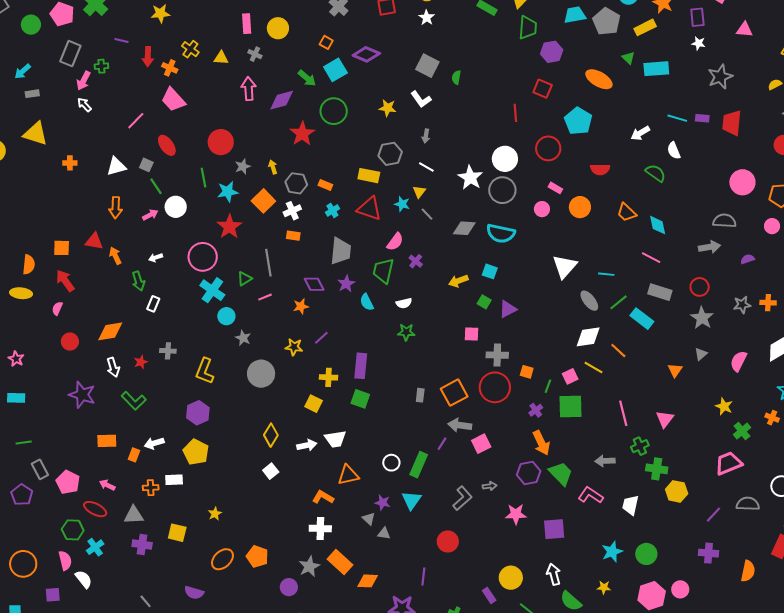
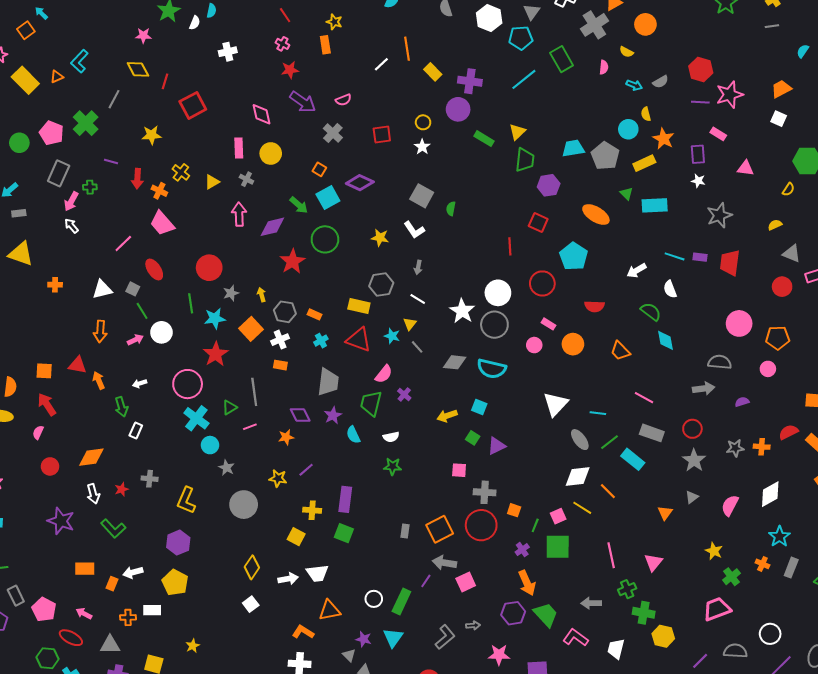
yellow triangle: (221, 58) -> (212, 182), turned -35
cyan diamond: (658, 225) -> (666, 340), moved

